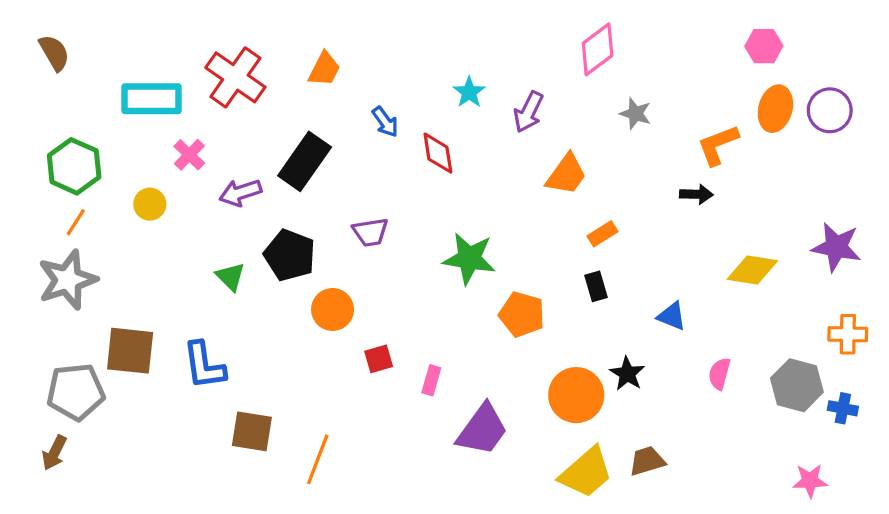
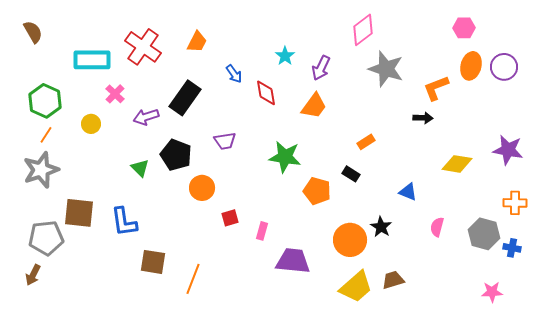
gray star: (635, 114) -> (386, 69), size x1.8
orange trapezoid: (566, 175) -> (314, 106), moved
black rectangle: (596, 286) -> (351, 174), moved, turned -42
purple trapezoid: (482, 430) -> (293, 261), turned -120

